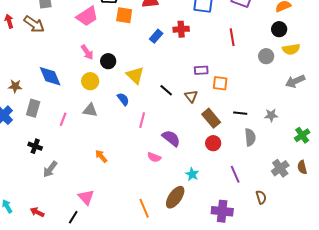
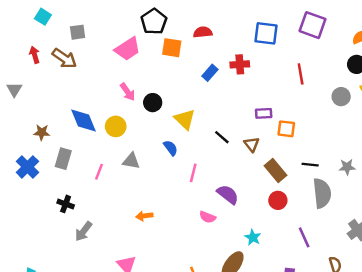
yellow circle: (90, 81) -> (116, 126), moved
gray semicircle: (250, 137) -> (322, 193), size x1.4
orange arrow: (101, 156) -> (144, 216), turned -56

